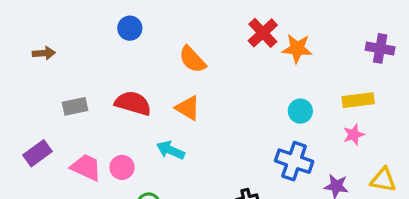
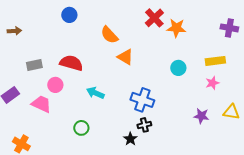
orange triangle: (188, 108) -> (125, 57), moved
blue cross: (294, 161) -> (142, 100), moved
pink circle: (122, 167) -> (55, 85), moved

